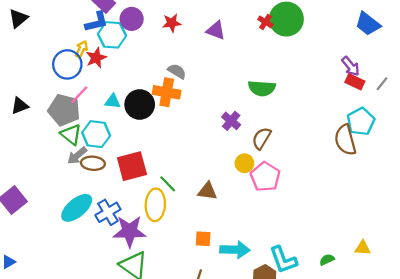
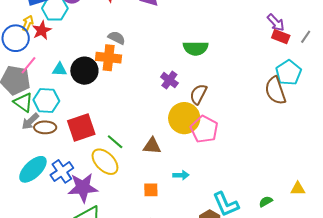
yellow circle: (244, 163) -> (184, 118), size x1.8
yellow ellipse: (155, 205) -> (105, 162), turned -44
cyan arrow: (235, 250) -> (181, 175), moved, size x0.6

